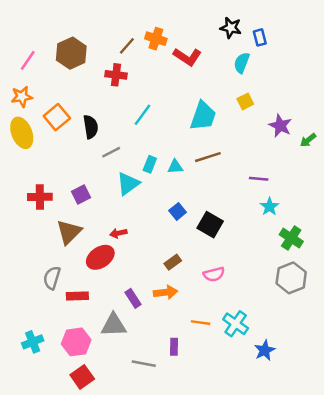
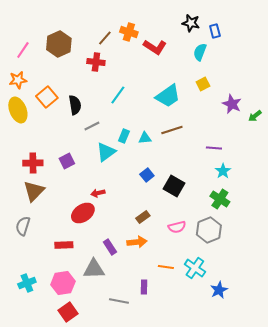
cyan trapezoid: (203, 116) -> (168, 96), turned 36
brown triangle: (69, 232) -> (34, 191), moved
green cross: (291, 238) -> (220, 199), moved
gray semicircle: (52, 278) -> (23, 226), moved
gray hexagon: (291, 278) -> (209, 230), moved

